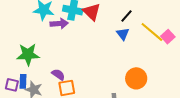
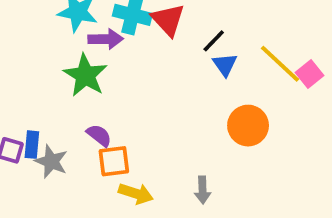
black line: (126, 16) -> (214, 41), moved
green star: (28, 54) -> (85, 75), moved, turned 30
orange circle: (136, 78) -> (248, 126), moved

